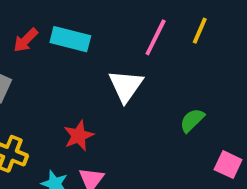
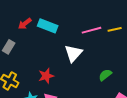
yellow line: (200, 31) -> (115, 29), turned 48
pink line: (156, 37) -> (92, 30), turned 42

